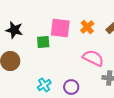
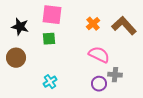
pink square: (60, 28) -> (52, 15), moved
purple circle: (71, 87) -> (99, 84), moved

